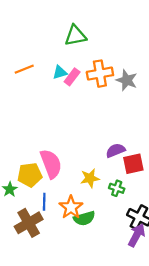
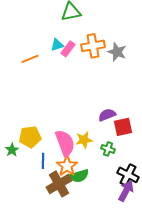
orange line: (24, 69) -> (30, 59), moved
pink semicircle: (51, 164) -> (65, 143), moved
brown cross: (29, 223) -> (59, 184), moved

